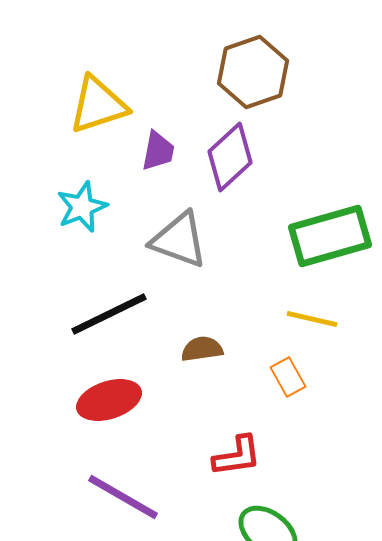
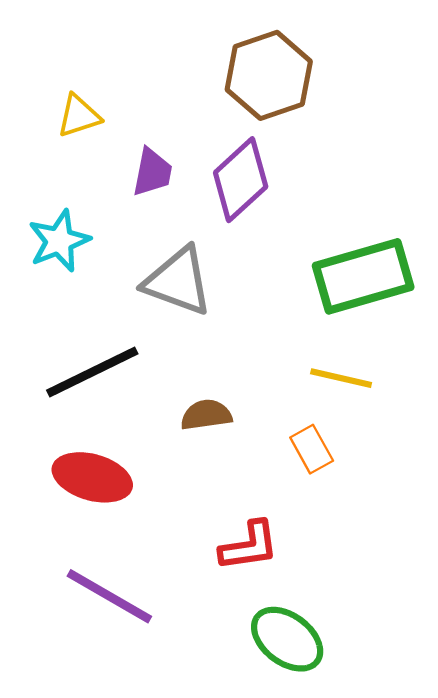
yellow triangle: (98, 105) -> (79, 116), size x0.6
red ellipse: (109, 400) -> (92, 477), turned 34

